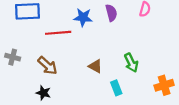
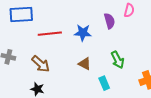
purple semicircle: (111, 13) -> (109, 21), moved
blue star: (83, 17) -> (83, 33), moved

